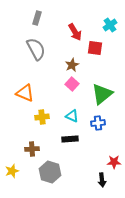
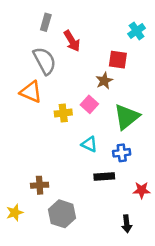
red arrow: (75, 32) -> (72, 41), moved
brown star: (72, 65) -> (104, 81), moved
orange triangle: (25, 93) -> (31, 92), moved
yellow cross: (42, 117) -> (63, 113), moved
black rectangle: (70, 139) -> (104, 176), moved
red star: (114, 162) -> (142, 190), moved

